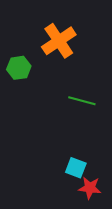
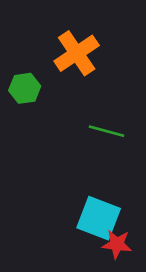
cyan square: (76, 168) -> (99, 218), size x1.6

